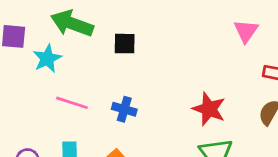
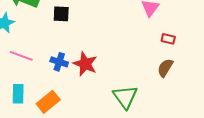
red star: (209, 109) -> (85, 64), moved

